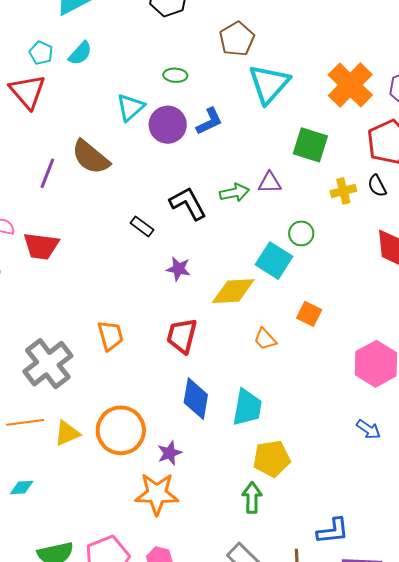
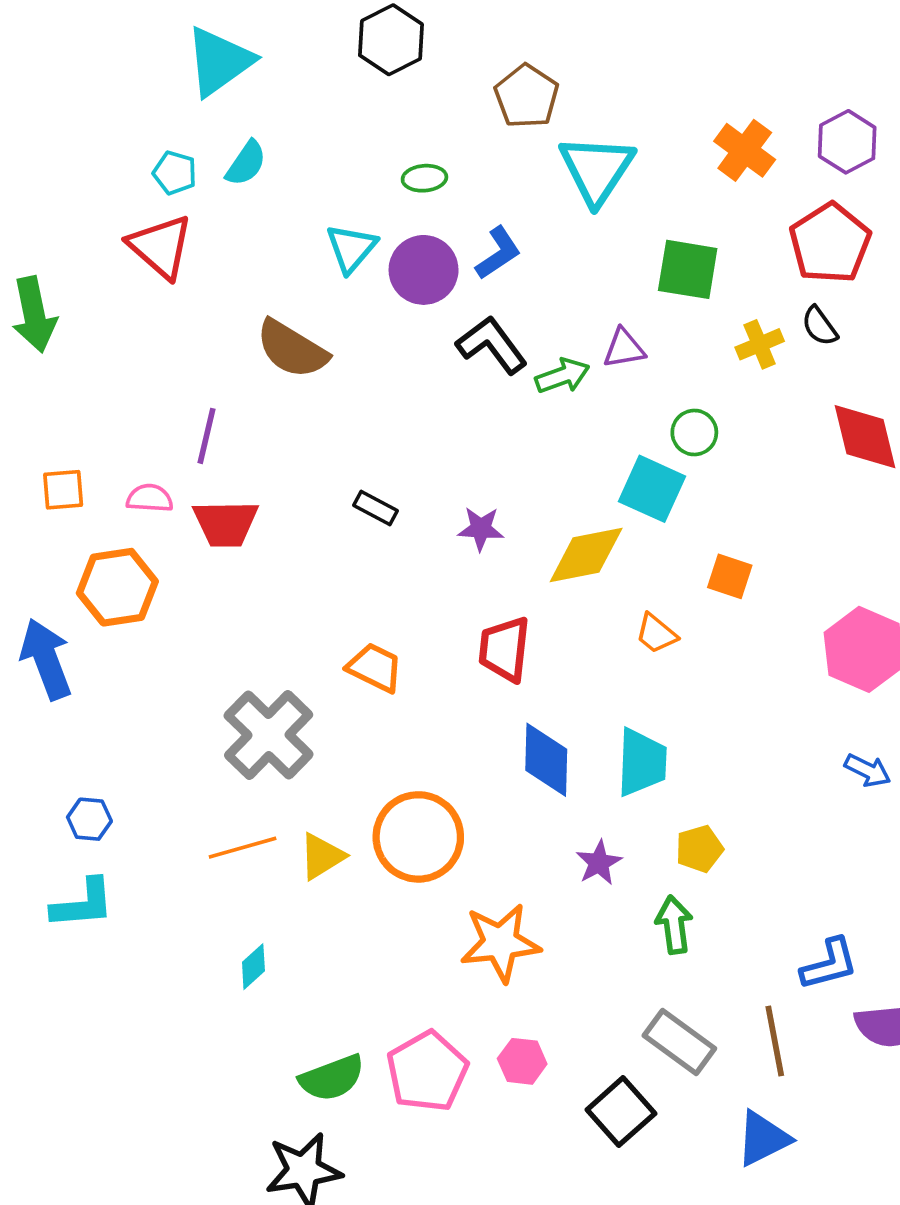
orange cross: (350, 85) -> (745, 150), size x0.7
purple line: (47, 173) -> (206, 436), moved
black L-shape: (188, 203) -> (492, 345), moved
black rectangle: (142, 226) -> (376, 508), moved
orange trapezoid: (110, 336) -> (375, 668), turned -40
purple star: (170, 453) -> (599, 863), moved
yellow pentagon: (272, 459) -> (699, 849), size x0.7
cyan diamond: (22, 487) -> (253, 967), turned -30

